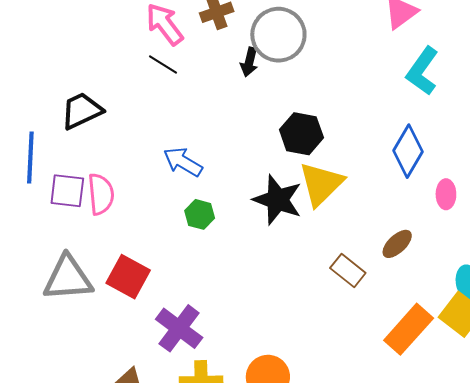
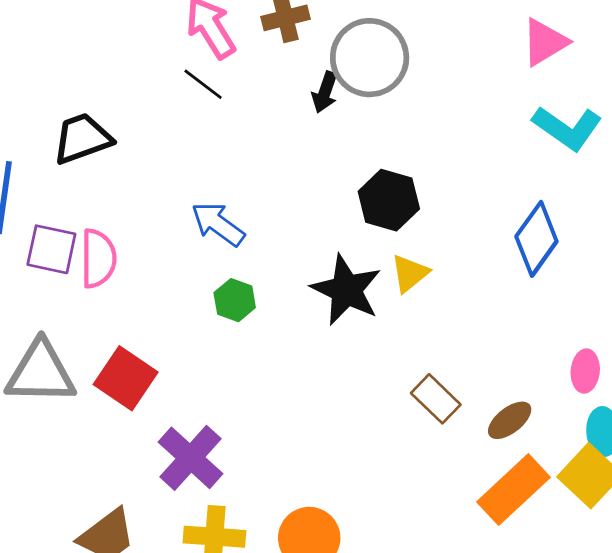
cyan L-shape: (422, 71) -> (567, 128), turned -96
yellow triangle: (321, 184) -> (410, 273), size x0.6
pink ellipse: (446, 194) -> (585, 371), moved
brown ellipse: (397, 244) -> (510, 420), moved

